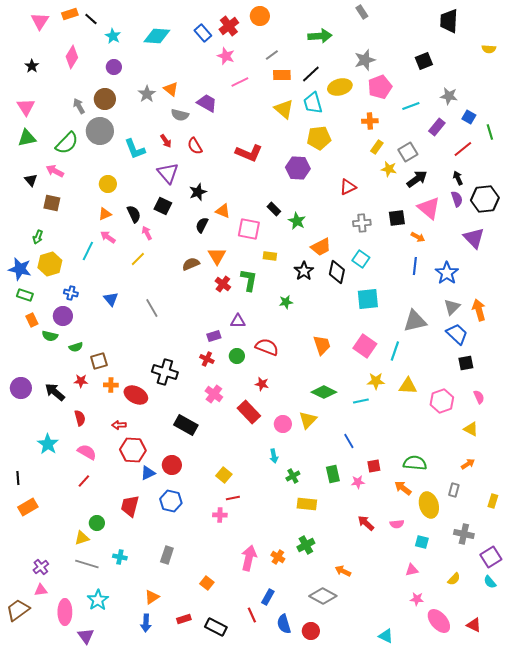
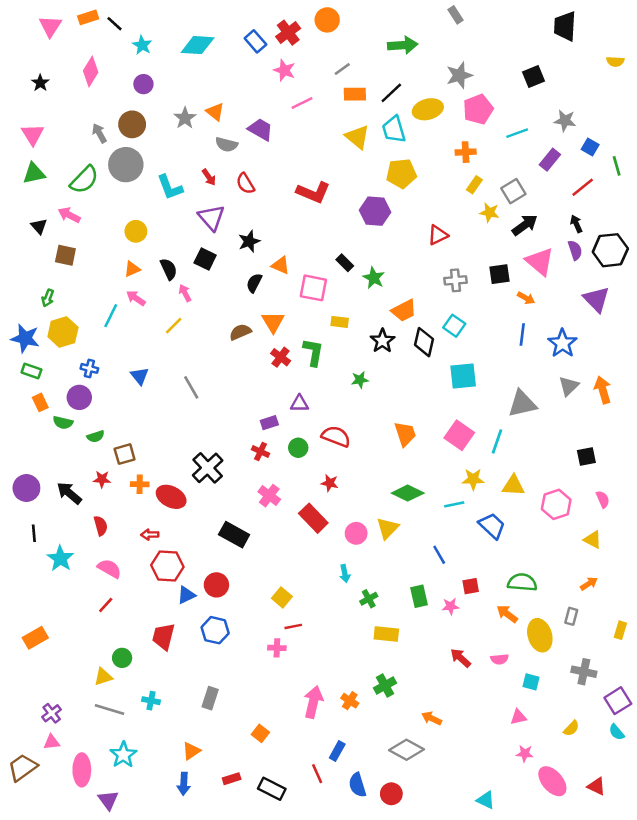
blue trapezoid: (457, 334) -> (492, 526), moved
black cross: (165, 372) -> (208, 468), turned 30
black line: (18, 478) -> (34, 533), moved

